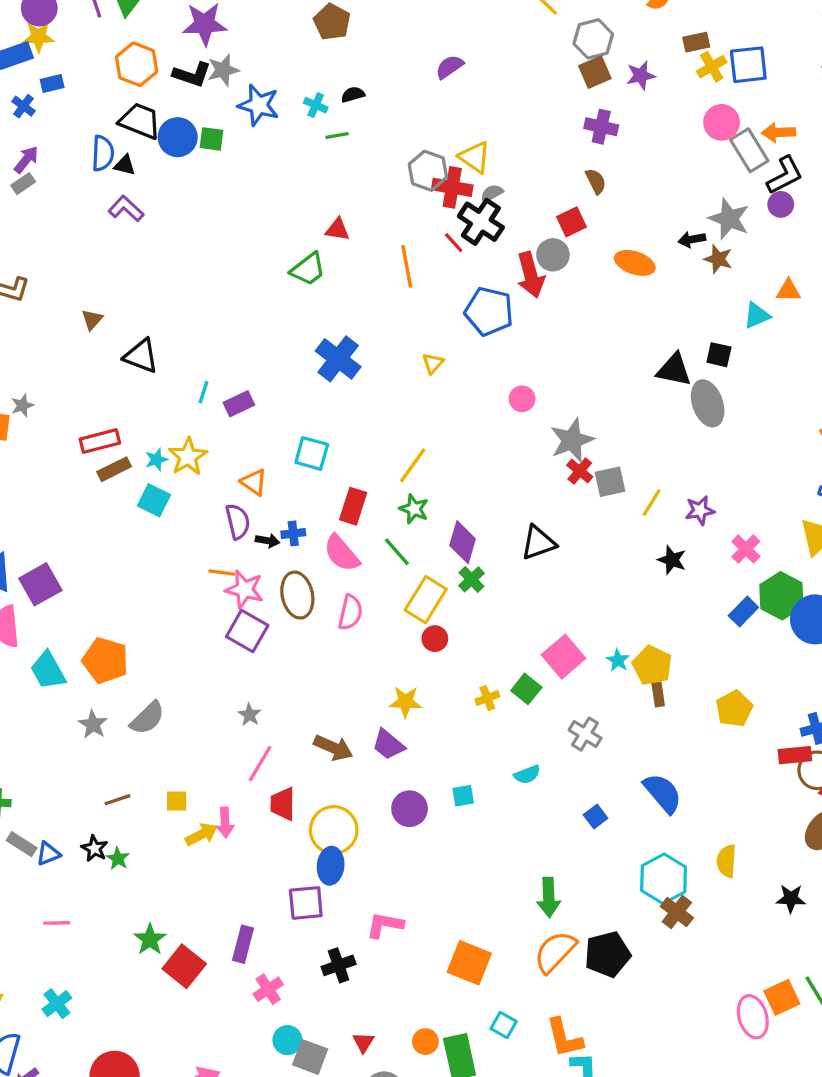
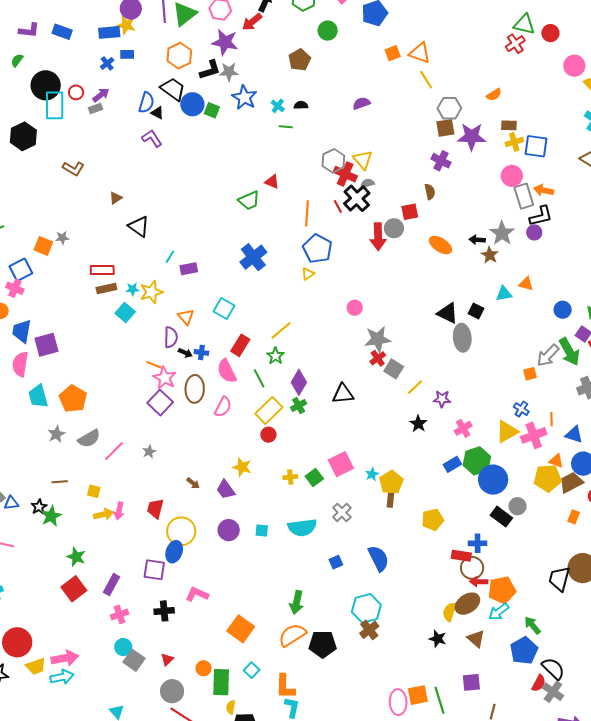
black L-shape: (192, 75) -> (210, 70), turned -50
purple star: (641, 76) -> (472, 137), size x1.6
blue pentagon: (489, 311) -> (317, 249), moved
gray square: (610, 482) -> (394, 369), turned 30
brown arrow: (333, 748) -> (193, 483), size x0.6
pink line: (260, 764) -> (114, 451), moved
cyan semicircle: (527, 775) -> (302, 528), size x1.8
green star: (118, 858) -> (51, 516), size x1.5
yellow semicircle: (726, 861) -> (449, 612), moved
green star: (150, 939) -> (76, 557), moved, turned -30

